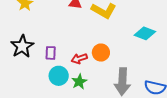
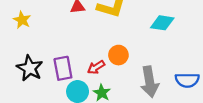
purple rectangle: (51, 53) -> (63, 68), size x1.5

